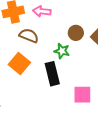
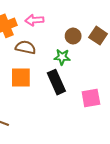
orange square: (19, 64) -> (21, 78), turned -30

